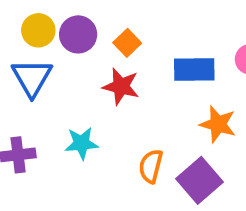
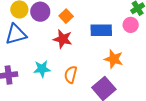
blue triangle: (32, 78) -> (16, 34), turned 45
orange semicircle: (151, 166) -> (71, 75), moved

